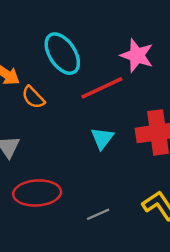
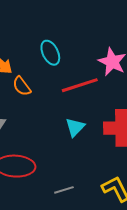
cyan ellipse: (62, 54) -> (50, 53), size x0.7

